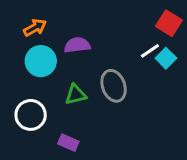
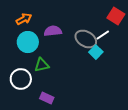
cyan square: (166, 58) -> (96, 52), moved
gray ellipse: (114, 86) -> (86, 39), moved, turned -40
green triangle: (76, 95) -> (42, 65), moved

